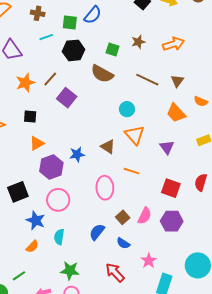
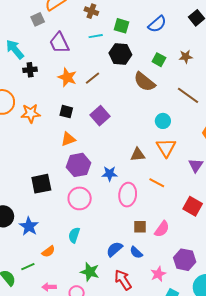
blue semicircle: (93, 15) -> (157, 24), moved
orange star: (25, 83) -> (67, 77), turned 30
purple square: (67, 98) -> (100, 116), moved
brown triangle: (108, 147) -> (138, 155), turned -49
blue star: (77, 154) -> (110, 174), moved
brown square: (123, 217) -> (140, 227), turned 32
blue star: (36, 220) -> (29, 226), moved
purple hexagon: (172, 221) -> (185, 260), moved
blue semicircle: (97, 232) -> (114, 249), moved
orange semicircle: (32, 247) -> (48, 251), moved
green star: (70, 271) -> (90, 272), moved

